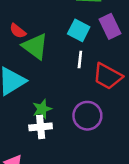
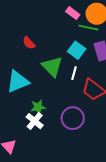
green triangle: (35, 46) -> (52, 67), moved
white cross: (41, 127) -> (35, 121), turned 36

